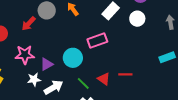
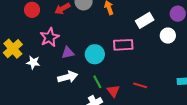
pink star: (25, 55) -> (50, 37), turned 30
white star: (34, 79) -> (33, 62), moved
red triangle: (104, 79) -> (113, 91), moved

